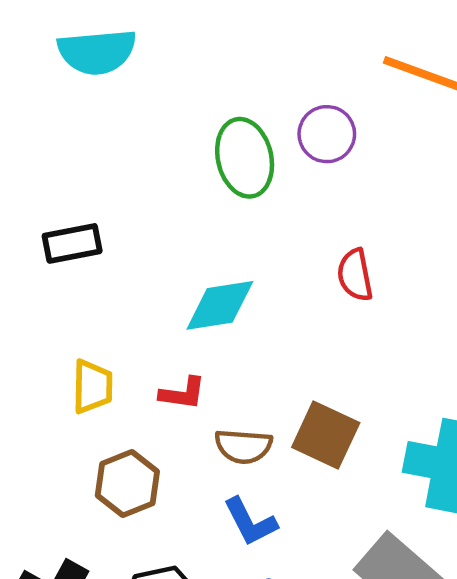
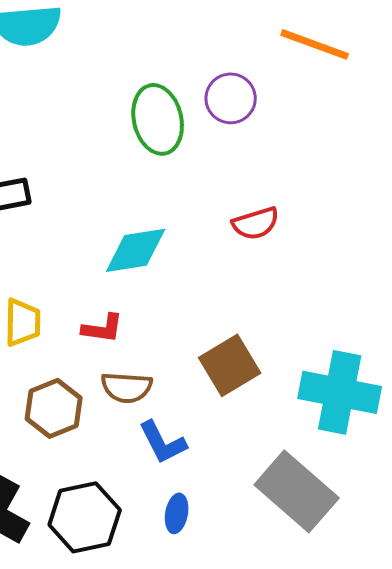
red semicircle: (355, 275) -> (256, 223), turned -96
brown square: (326, 435) -> (230, 365), turned 34
brown semicircle: (243, 446) -> (127, 387), moved

